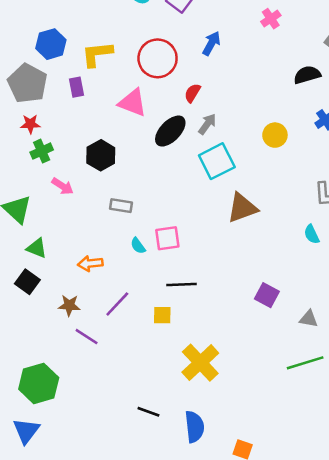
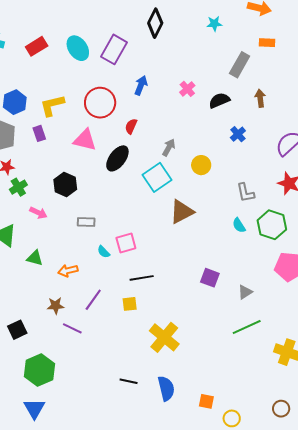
pink cross: (271, 19) -> (187, 89), moved
gray arrow: (207, 124) -> (169, 147), moved
yellow circle: (275, 135) -> (201, 165), moved
green triangle: (37, 248) -> (35, 258), moved
black square: (27, 282) -> (17, 330), moved, turned 36
gray triangle: (309, 319) -> (245, 292), turned -35

